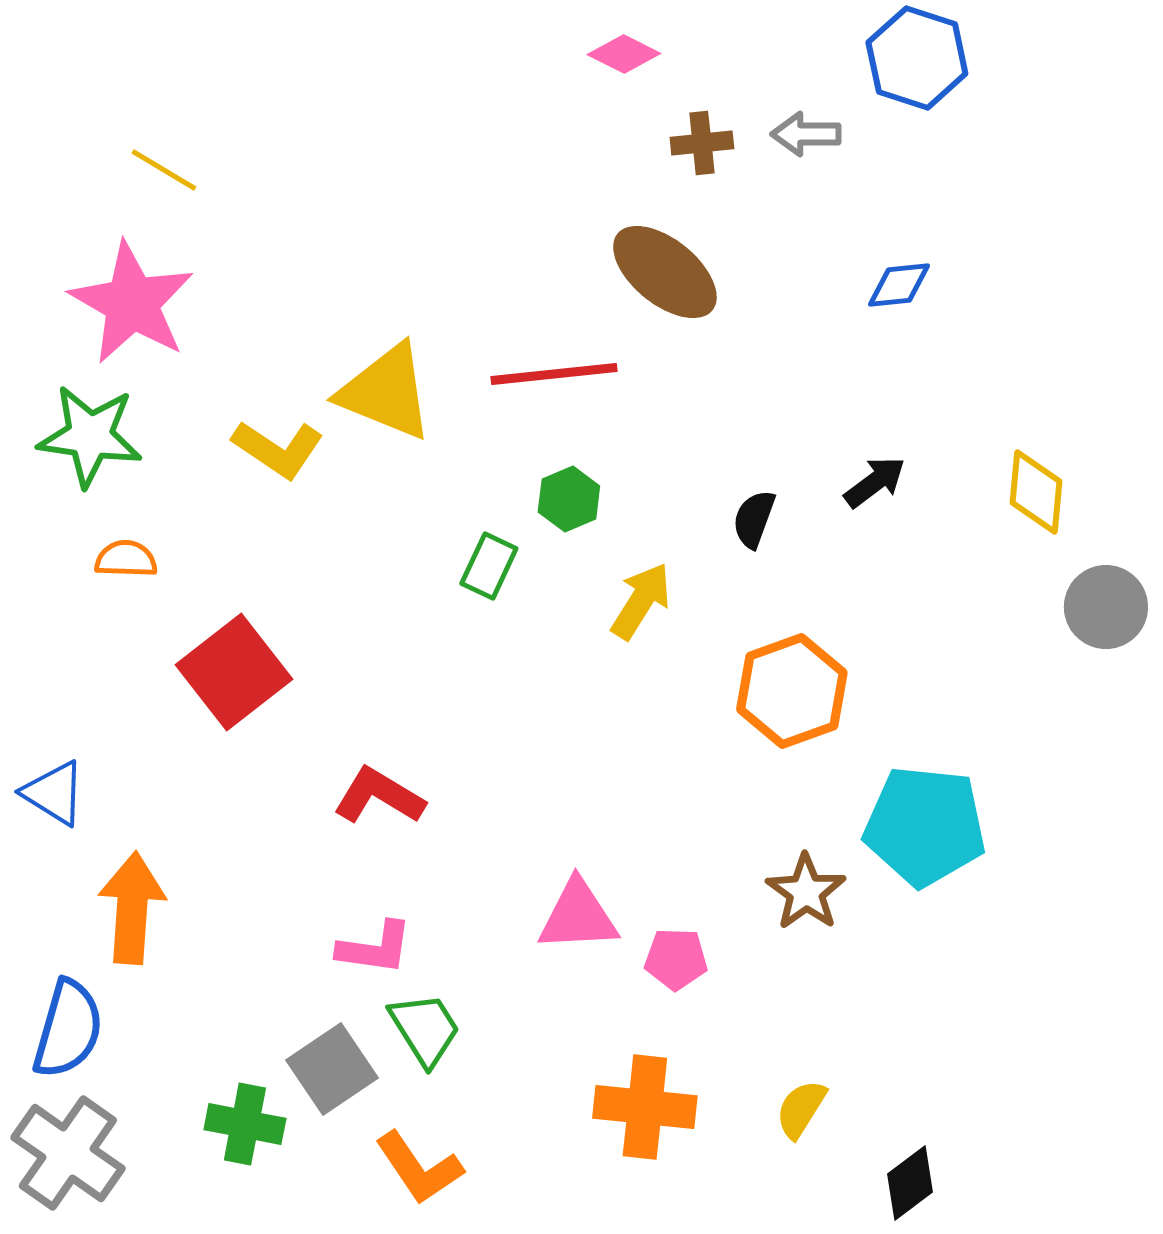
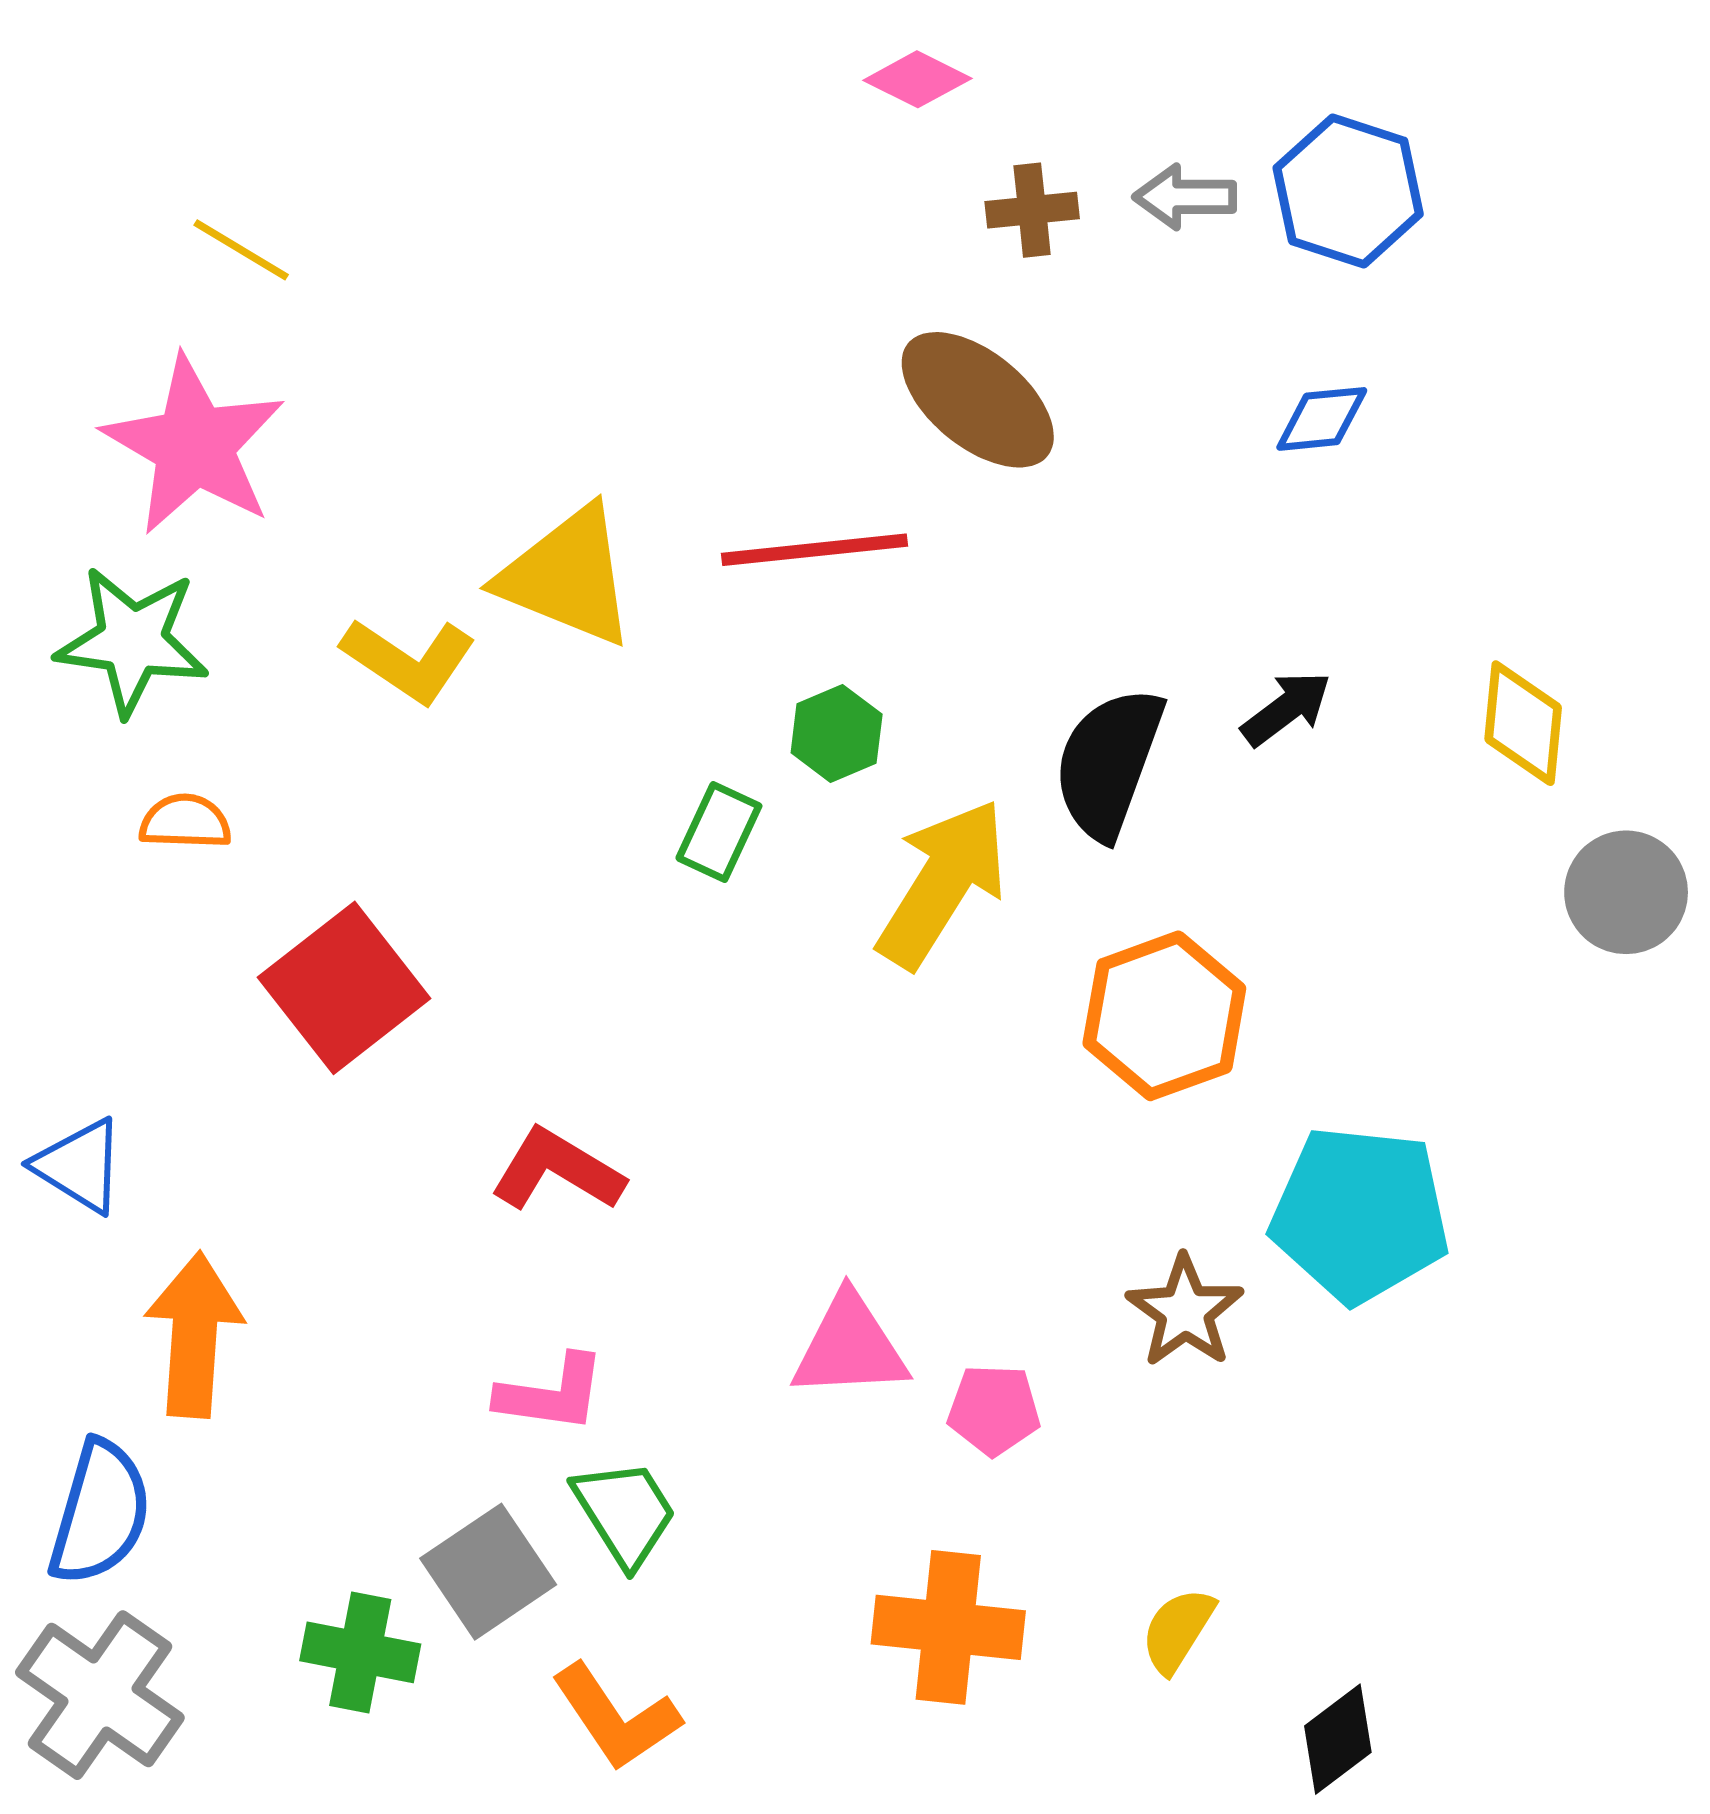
blue hexagon: (917, 58) -> (1348, 191), moved
black semicircle: (754, 519) -> (1109, 763), size x1.8
yellow arrow: (641, 601) -> (942, 883), size x1.5

